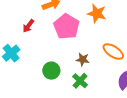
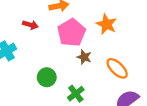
red arrow: (28, 26) -> (30, 25), turned -120
brown star: (83, 59) -> (84, 57), moved

